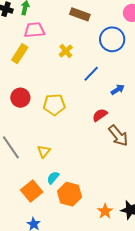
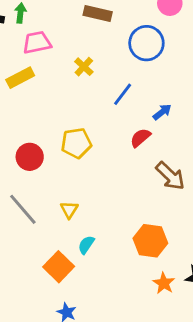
yellow rectangle: (20, 54) -> (20, 78), turned 36
red circle: (20, 98) -> (30, 157), moved
red semicircle: (100, 115) -> (140, 138), moved
orange hexagon: (70, 194) -> (150, 241), moved

